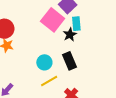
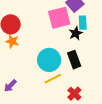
pink square: (53, 20) -> (59, 18), turned 35
cyan circle: (44, 62) -> (49, 60), size x1.5

